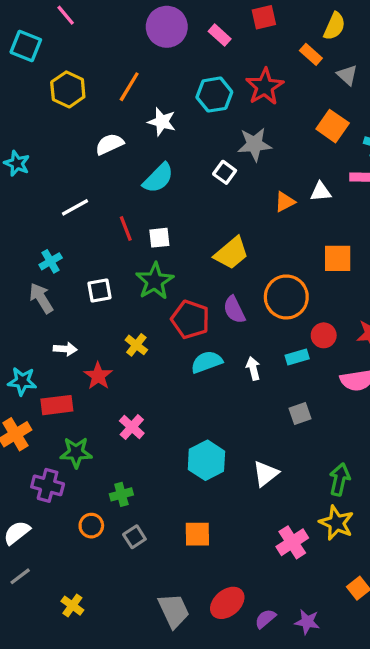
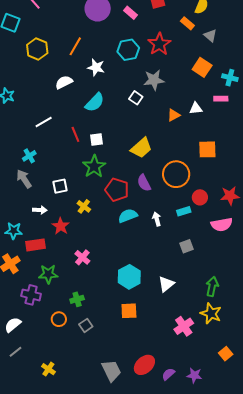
white square: (99, 290) -> (60, 186), moved
orange square: (197, 534) -> (129, 311), moved

